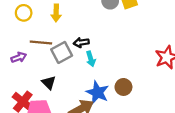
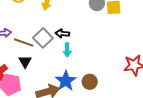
brown line: (41, 42) -> (24, 42), moved
gray square: (62, 52) -> (43, 38), turned -30

